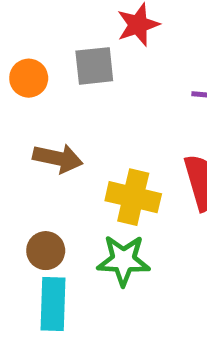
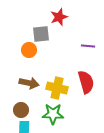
orange circle: (29, 78) -> (29, 50), moved
brown arrow: (58, 158) -> (29, 83), moved

